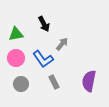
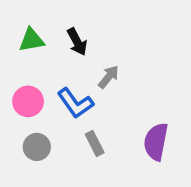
green triangle: (16, 34) -> (32, 40), moved

